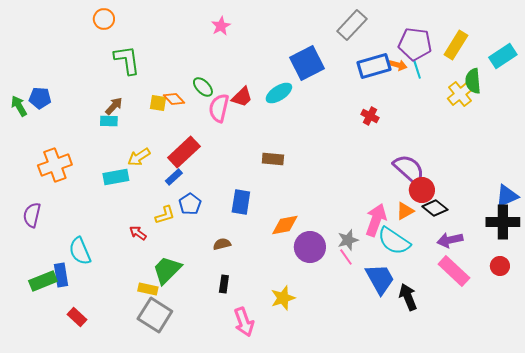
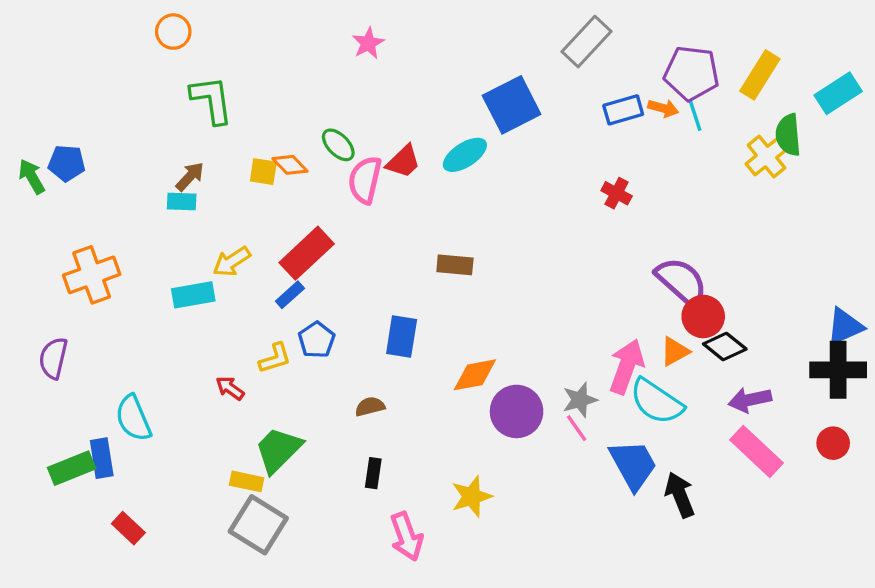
blue rectangle: (374, 66) -> (623, 110), size x0.7

